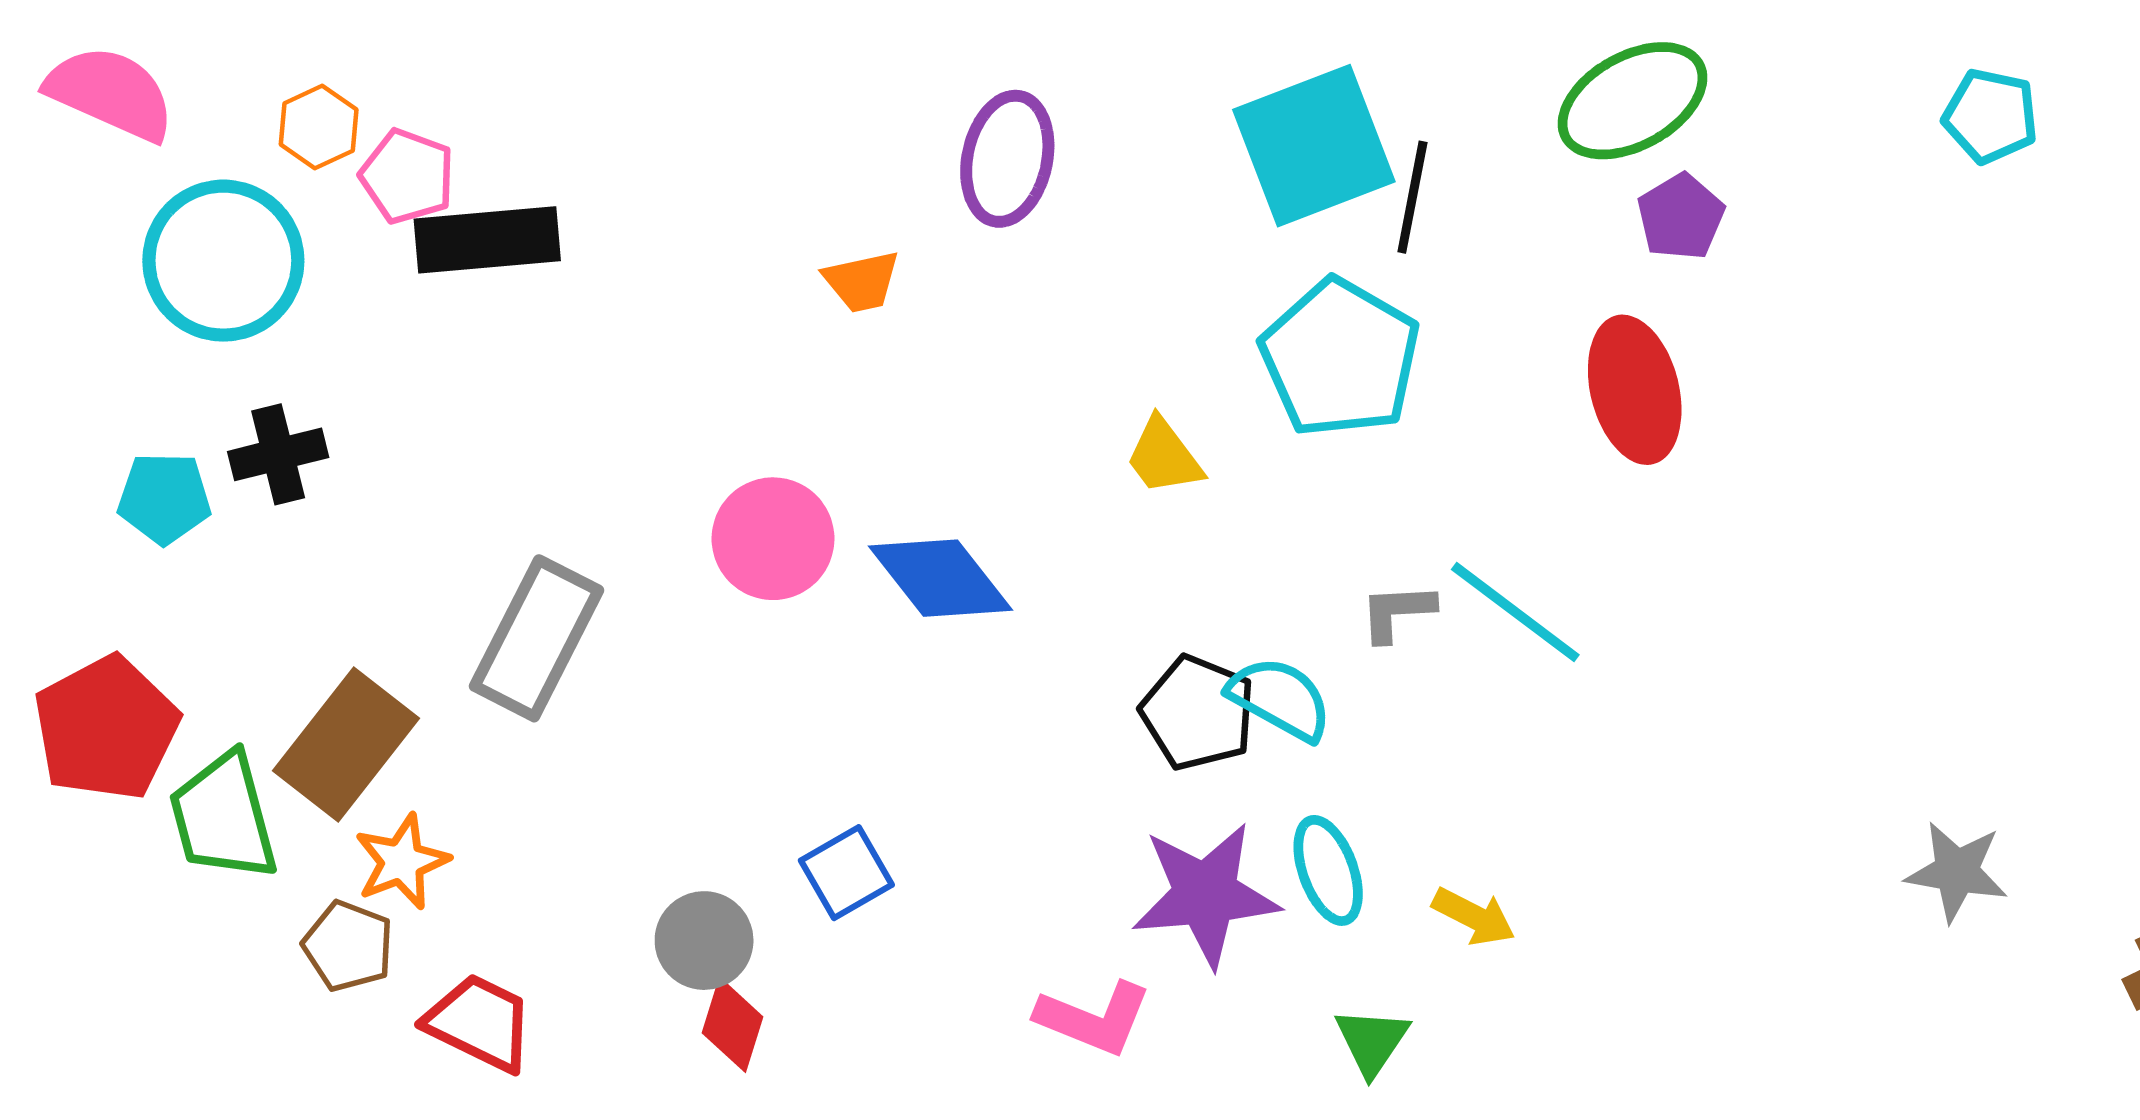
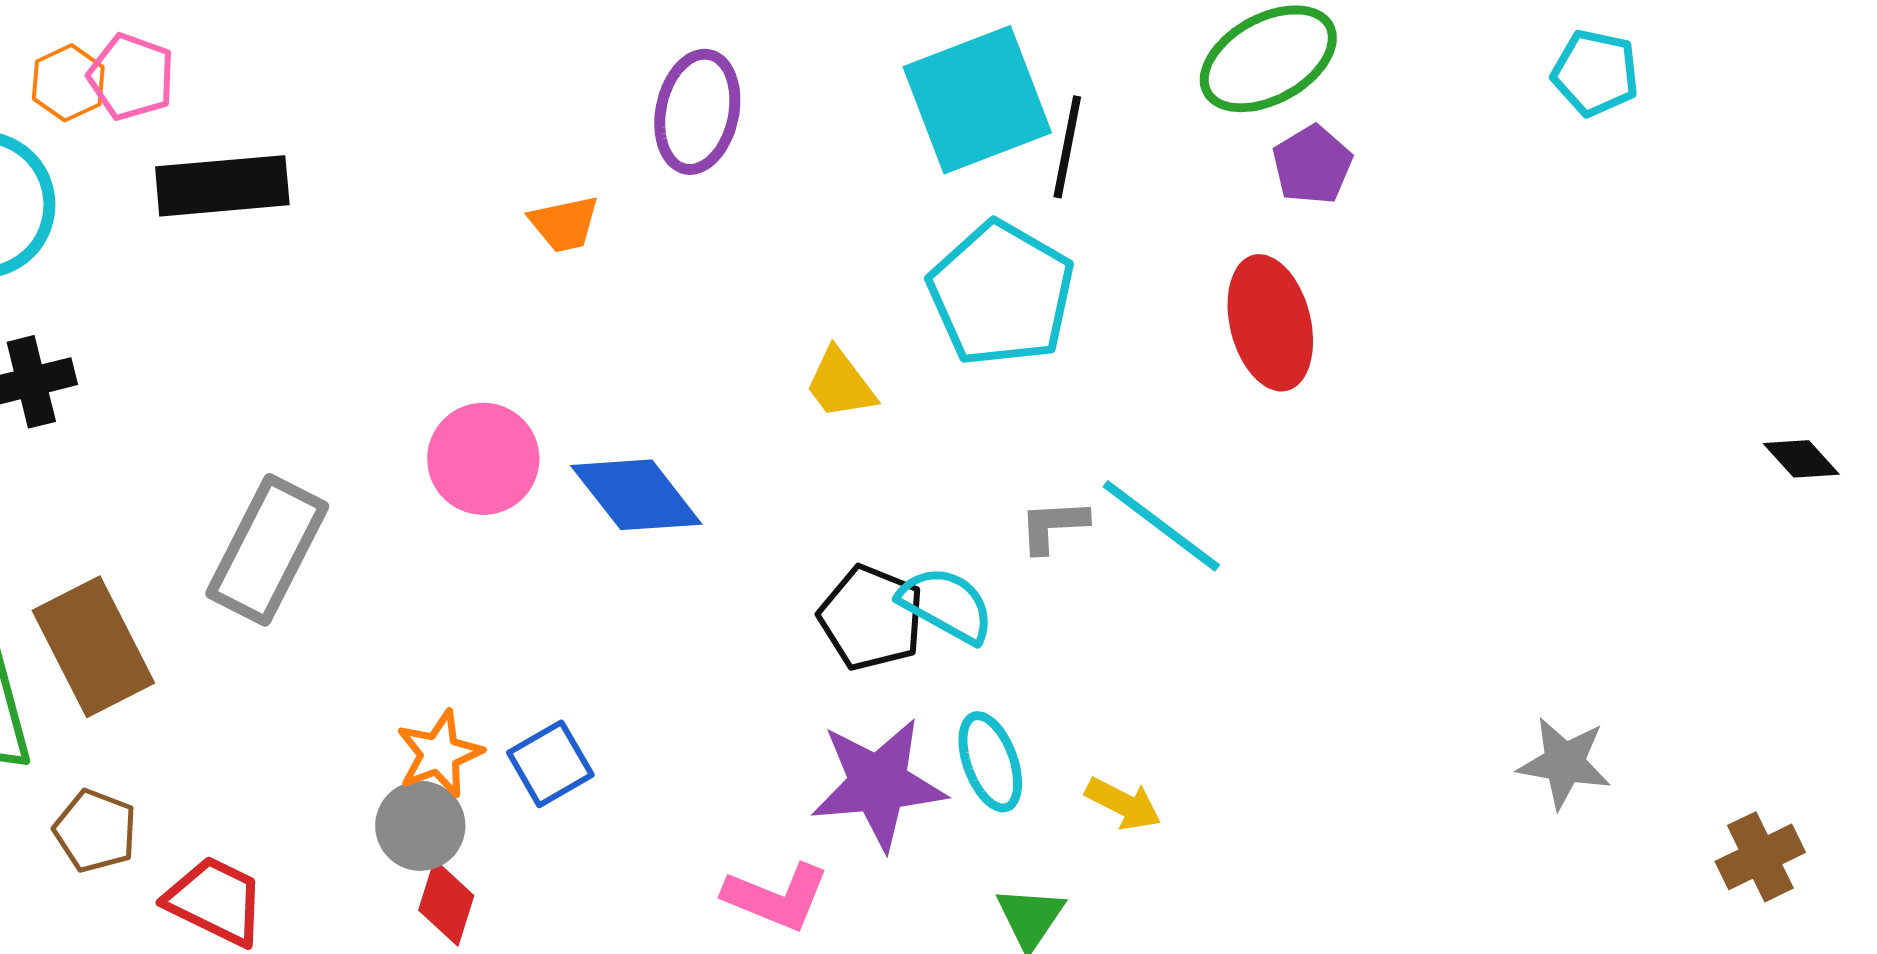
pink pentagon: (407, 176) -> (131, 77), moved
brown rectangle: (346, 745) -> (93, 647), turned -65
orange star: (402, 862) -> (439, 754), moved

